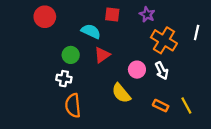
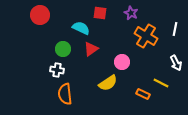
white arrow: (162, 71) -> (176, 63), moved
yellow semicircle: (121, 93) -> (108, 83), turned -84
yellow line: (186, 106) -> (161, 83), moved, turned -35

